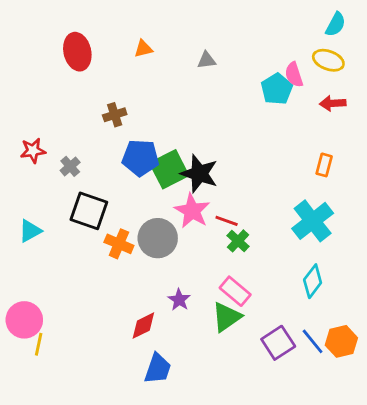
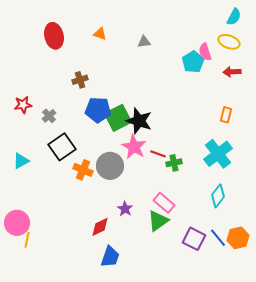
orange triangle: (143, 49) -> (100, 34), turned 32
black square: (89, 211) -> (62, 147), turned 36
green cross: (238, 241) -> (174, 163), moved, turned 35
purple square: (278, 343) -> (194, 239), turned -30

